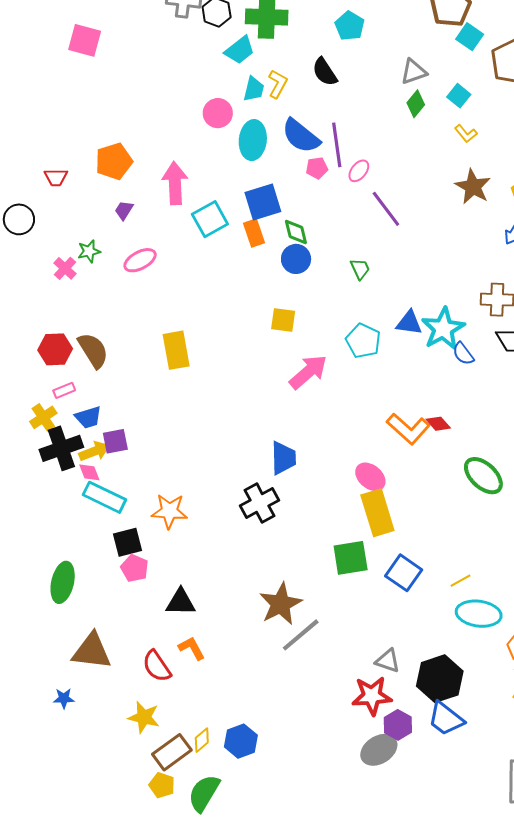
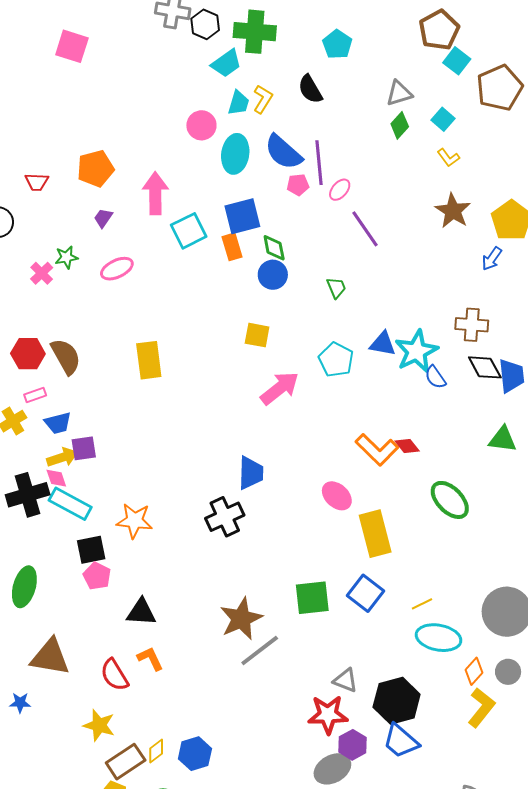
black cross: (61, 448) -> (28, 495), moved
yellow rectangle: (377, 513) -> (375, 534), moved
green square: (351, 558) -> (312, 598), moved

